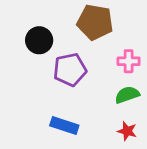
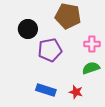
red star: (127, 131) -> (76, 92), moved

